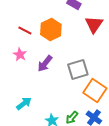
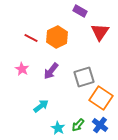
pink star: (20, 54) -> (22, 69), moved
cyan arrow: (24, 104) -> (41, 106), moved

